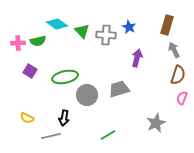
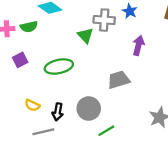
green triangle: (82, 31) -> (85, 35), moved
purple square: (30, 71) -> (20, 60), turned 32
gray circle: (87, 95) -> (89, 109), moved
yellow semicircle: (27, 118) -> (32, 105), moved

